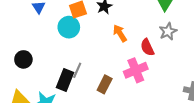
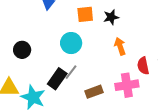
cyan circle: (69, 27) -> (71, 43), moved
brown rectangle: (105, 84) -> (94, 92), turned 30

